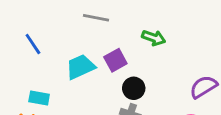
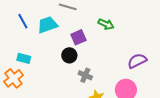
cyan trapezoid: (80, 67) -> (48, 25), moved
black circle: (134, 88) -> (69, 55), moved

